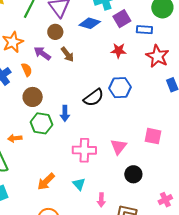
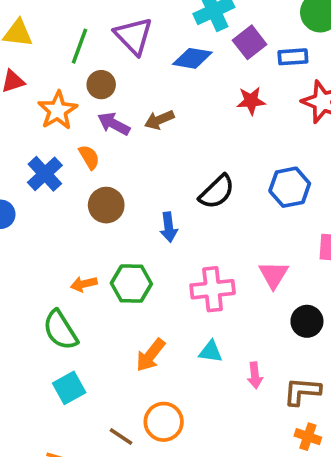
brown circle: (55, 32) -> (101, 85), moved
brown arrow: (67, 54) -> (159, 120), turned 112
blue hexagon: (120, 88) -> (290, 187), moved
green hexagon: (41, 123) -> (131, 284), moved
cyan triangle: (79, 184) -> (211, 352), turned -32

